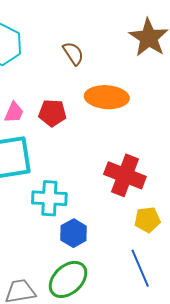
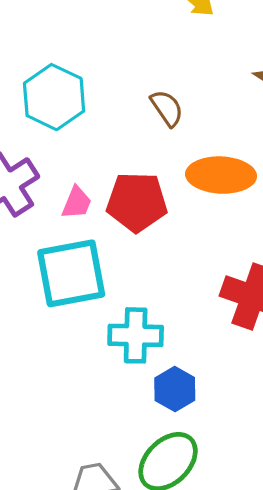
red pentagon: (52, 113) -> (137, 202), size x1.4

